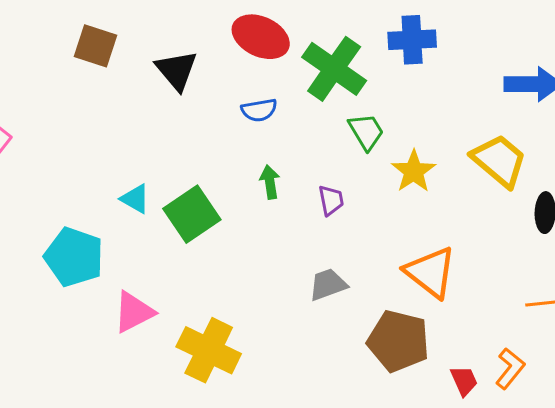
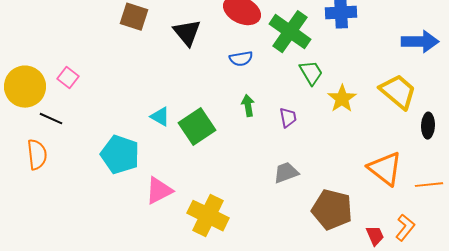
orange triangle: (430, 272) -> (385, 169), moved

